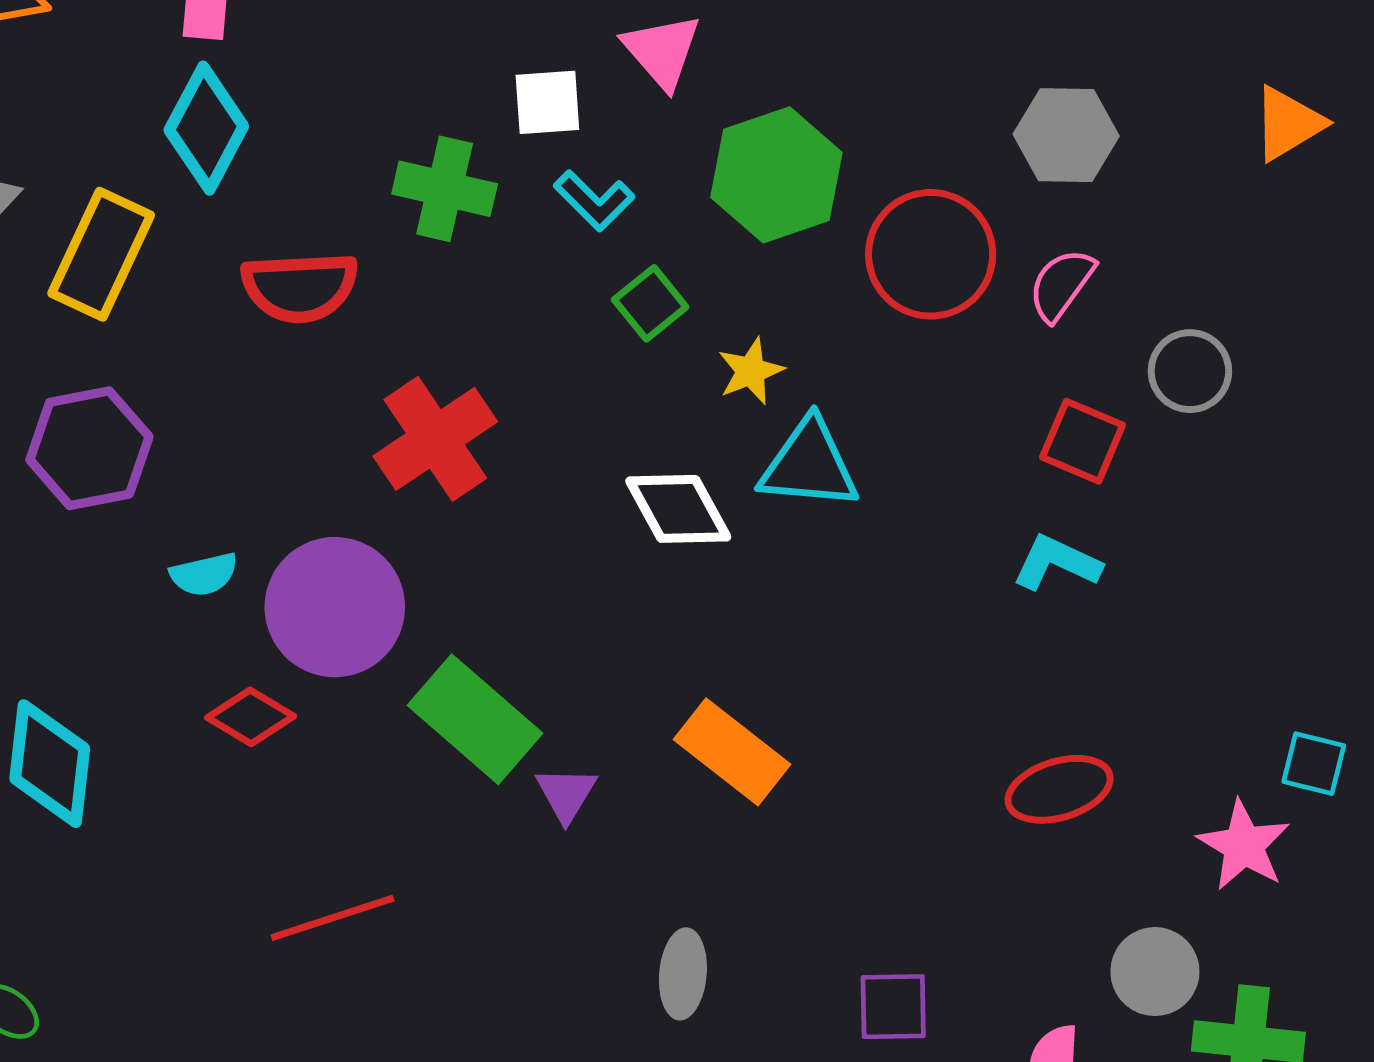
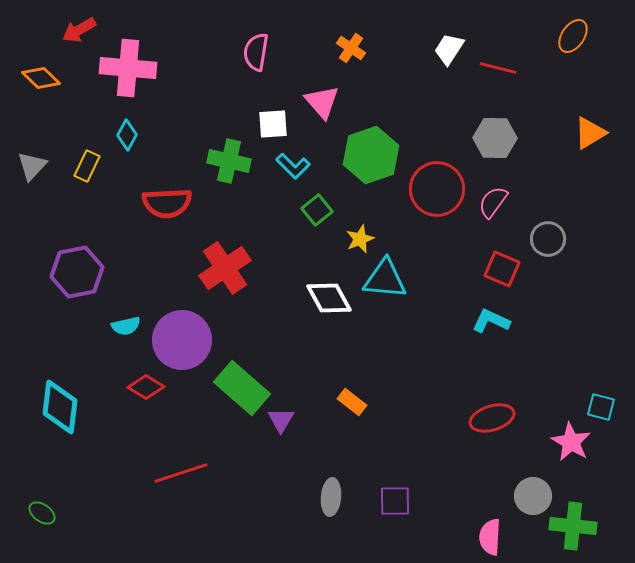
cyan diamond: (206, 128) -> (127, 135), size x0.6
yellow rectangle: (101, 254) -> (87, 166), moved, size x0.6
orange rectangle: (732, 752) -> (352, 402), size x0.6
purple square: (893, 1007) -> (395, 501), moved

